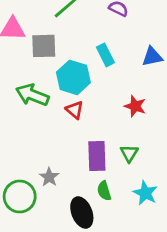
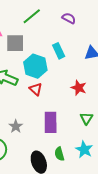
green triangle: (129, 153) -> (86, 118), moved
gray star: (49, 177) -> (16, 126), moved
green semicircle: (104, 191) -> (59, 154), moved

